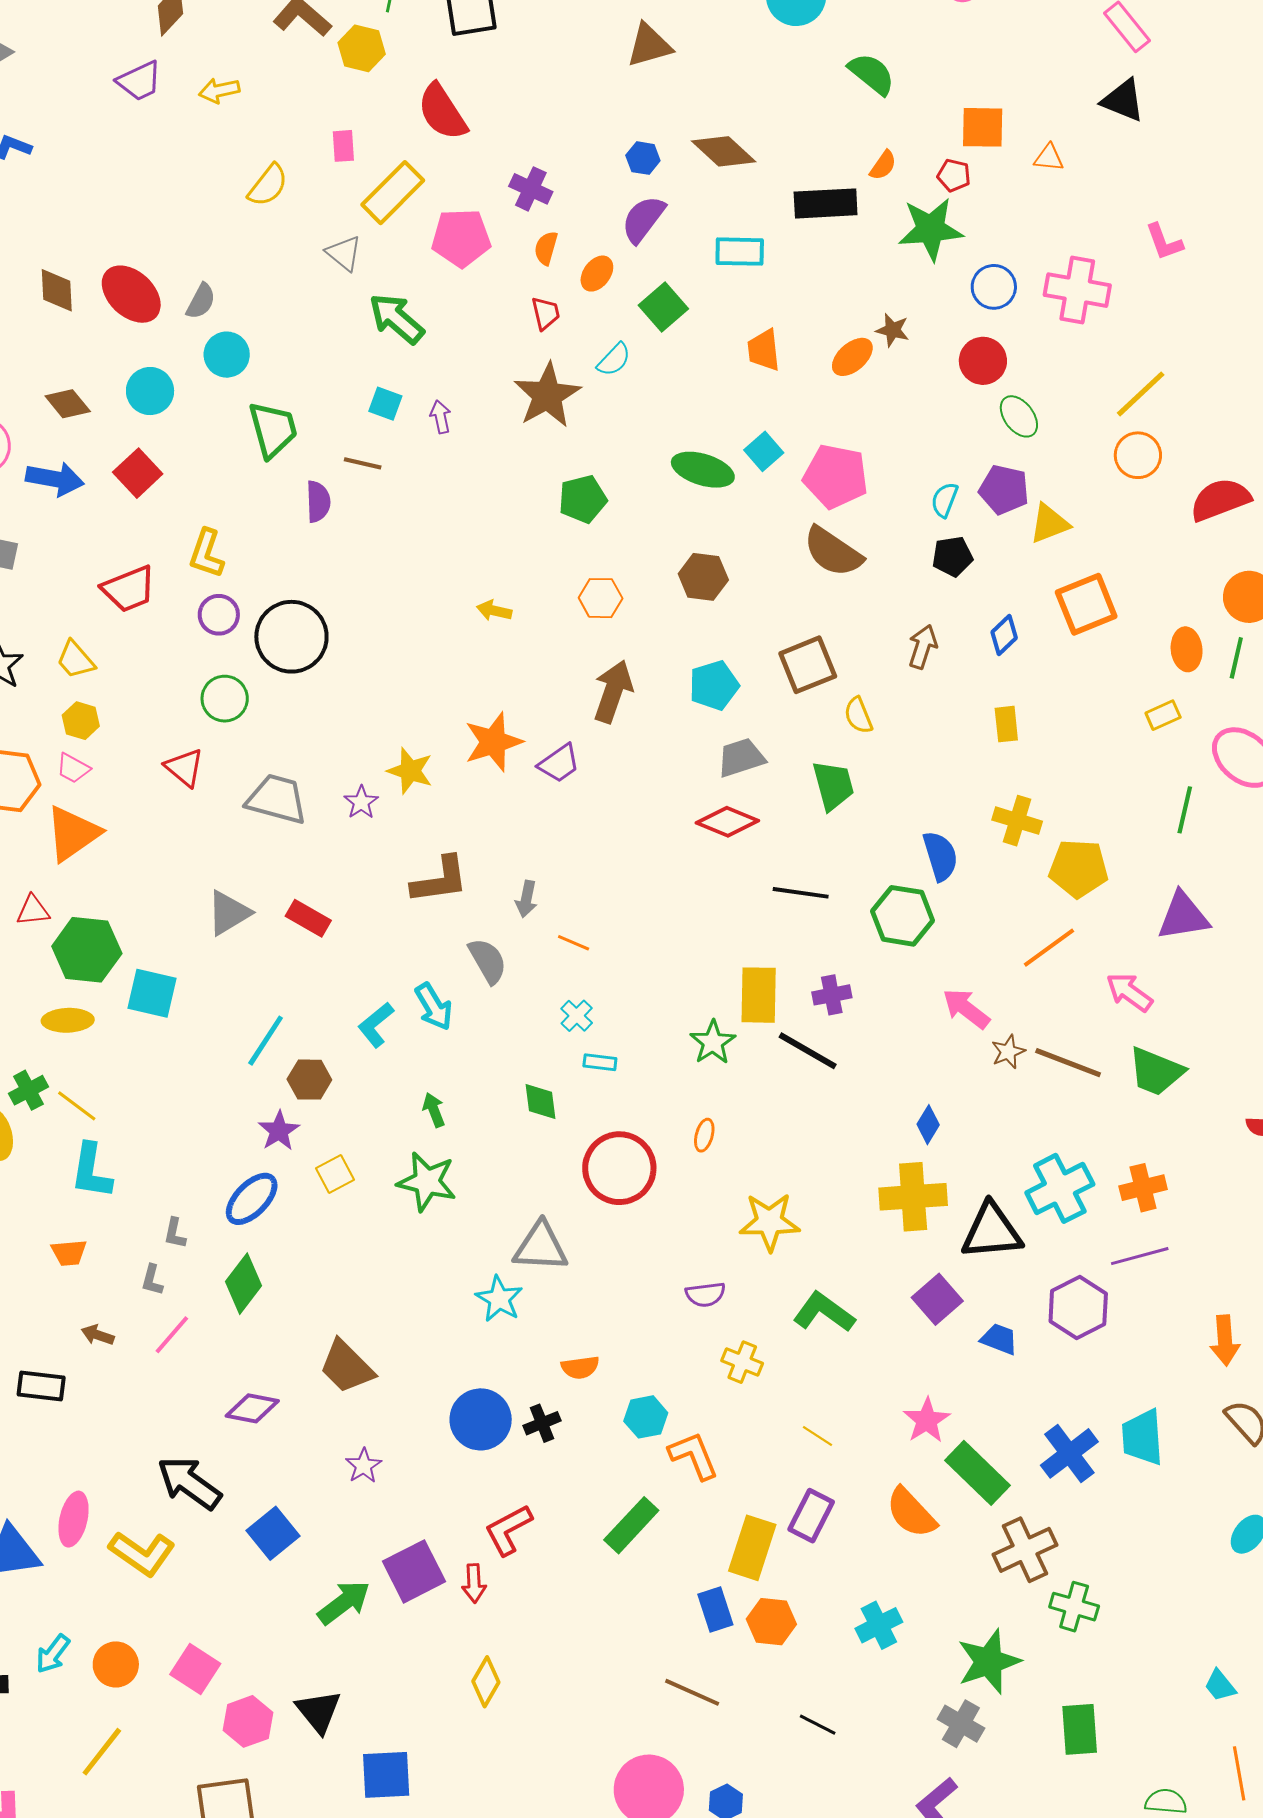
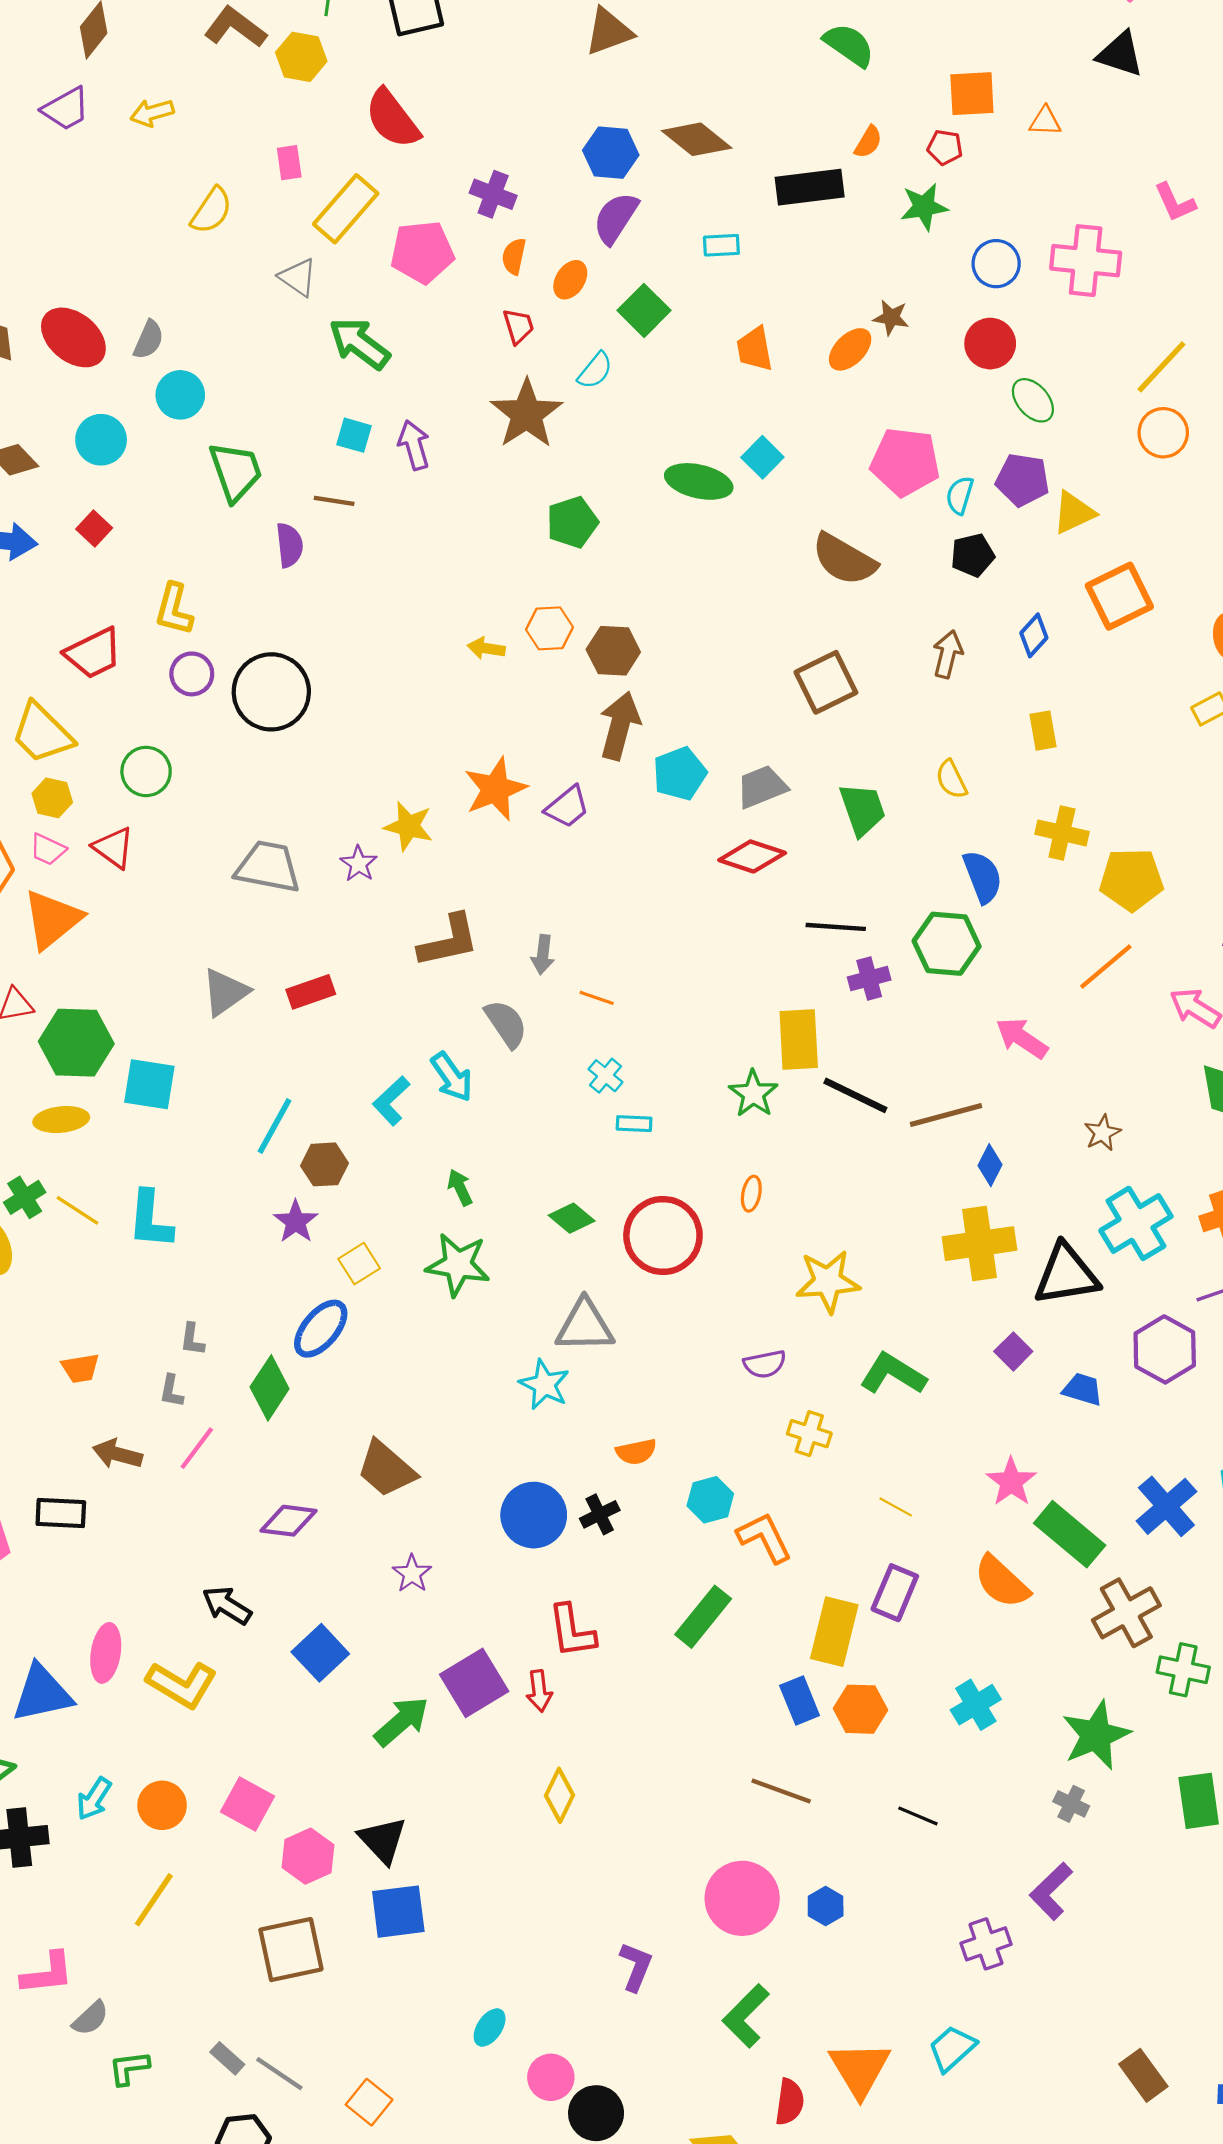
blue hexagon: (643, 158) -> (611, 153), size x1.5
green star: (931, 229) -> (924, 207), size x0.7
cyan rectangle: (740, 252) -> (721, 245), size x0.7
purple arrow: (441, 417) -> (414, 445), size x1.4
red square: (138, 473) -> (94, 529), size x0.7
pink pentagon: (836, 476) -> (905, 462), moved
brown hexagon: (703, 577) -> (613, 651), moved
orange hexagon: (601, 598) -> (549, 628), moved
yellow trapezoid: (76, 660) -> (42, 733), size x1.5
cyan pentagon: (714, 685) -> (680, 774), moved
green circle: (225, 699) -> (146, 771), moved
yellow semicircle: (858, 715) -> (951, 779), moved
red triangle: (184, 768) -> (114, 848), moved
red rectangle: (308, 918) -> (311, 992), turned -45
purple cross: (832, 995) -> (869, 979), moved
brown star: (1008, 1052) -> (1102, 1133), moved
brown line: (1068, 1063) -> (946, 1115), moved, turned -32
green diamond: (541, 1101) -> (572, 1218), moved, turned -39
cyan L-shape: (91, 1171) -> (150, 1220), moved
blue ellipse: (252, 1199) -> (321, 1329), moved
purple square: (937, 1299) -> (1013, 1351), size x0.7
brown arrow: (98, 1335) -> (117, 1454), size x1.4
black arrow: (189, 1483) -> (227, 1605), size x0.7
red L-shape: (508, 1530) -> (572, 1631), turned -66
gray cross: (961, 1724) -> (1071, 1804), size x0.7
blue square: (386, 1775) -> (398, 1912), moved

